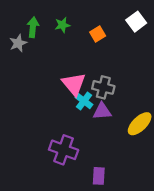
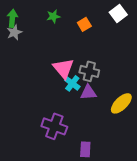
green arrow: (33, 27) -> (12, 18), moved

